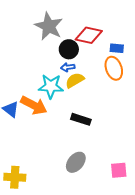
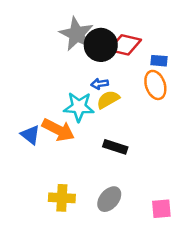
black circle: (69, 49) -> (101, 45), moved, size x1.4
yellow cross: (15, 177) -> (62, 198), moved

